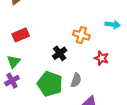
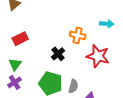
red star: (102, 58) -> (98, 56), size x1.6
gray semicircle: (76, 80) -> (73, 86), moved

